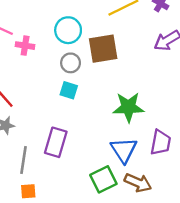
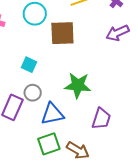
gray circle: (71, 63) -> (33, 93), moved
blue triangle: (124, 150) -> (52, 114), moved, turned 45

